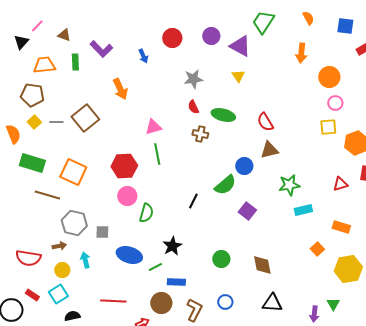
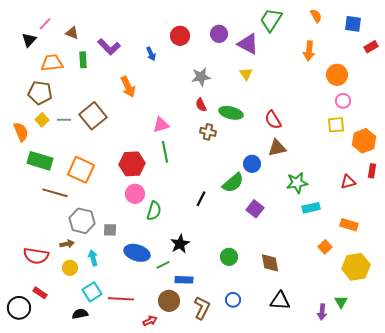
cyan square: (58, 294) -> (92, 292), moved

